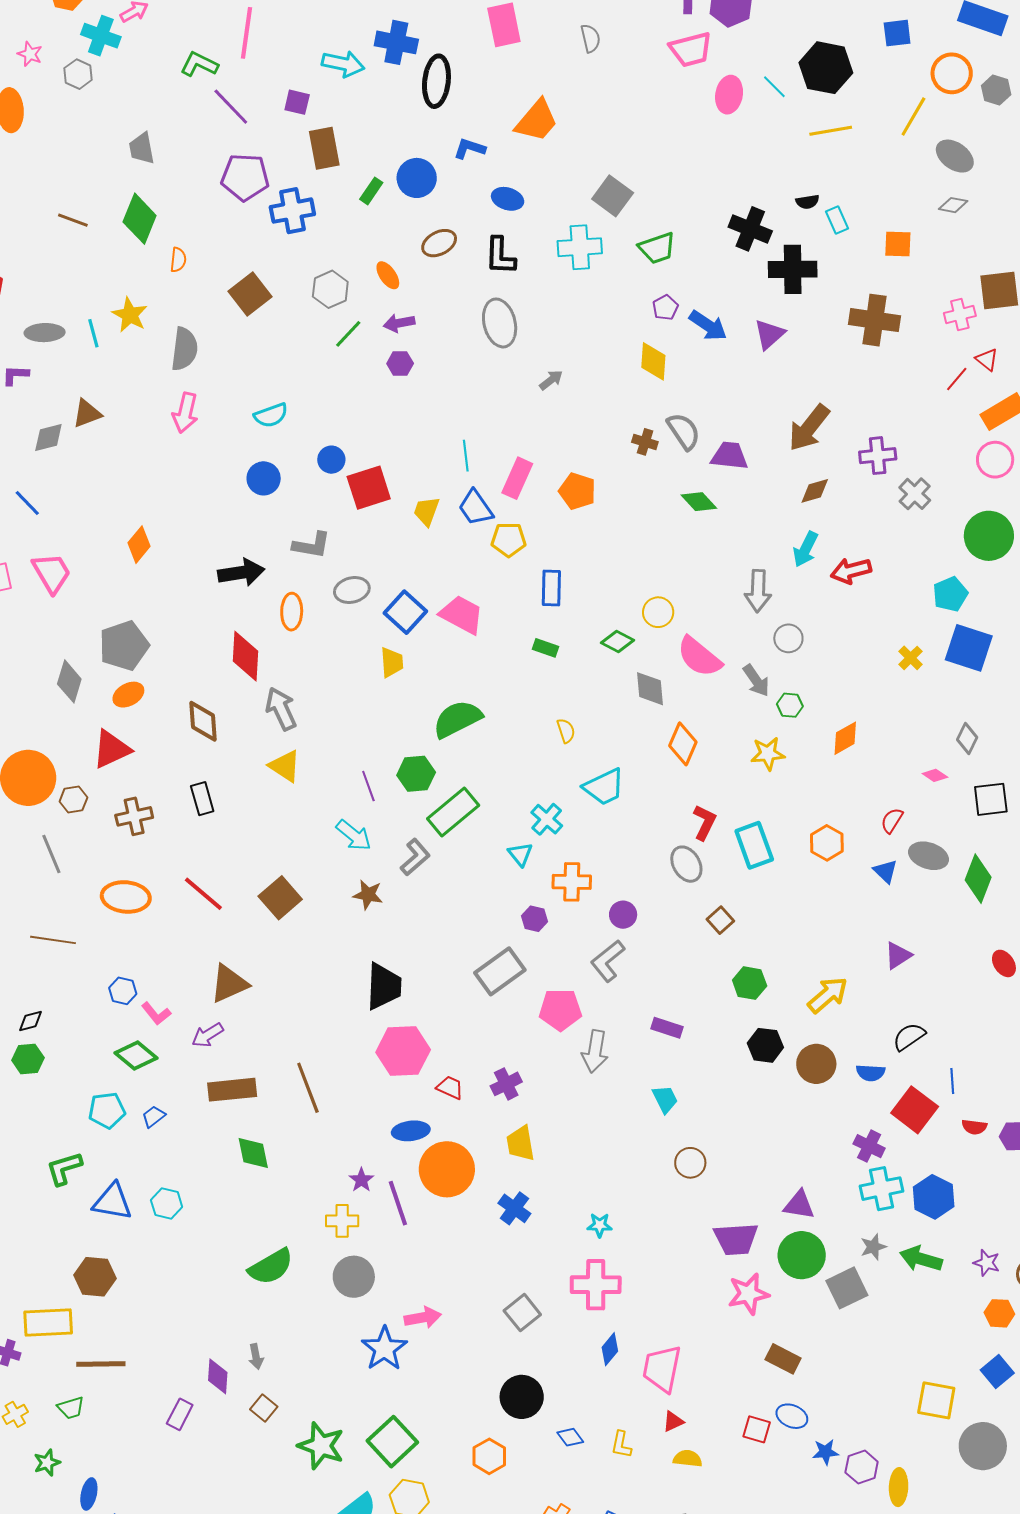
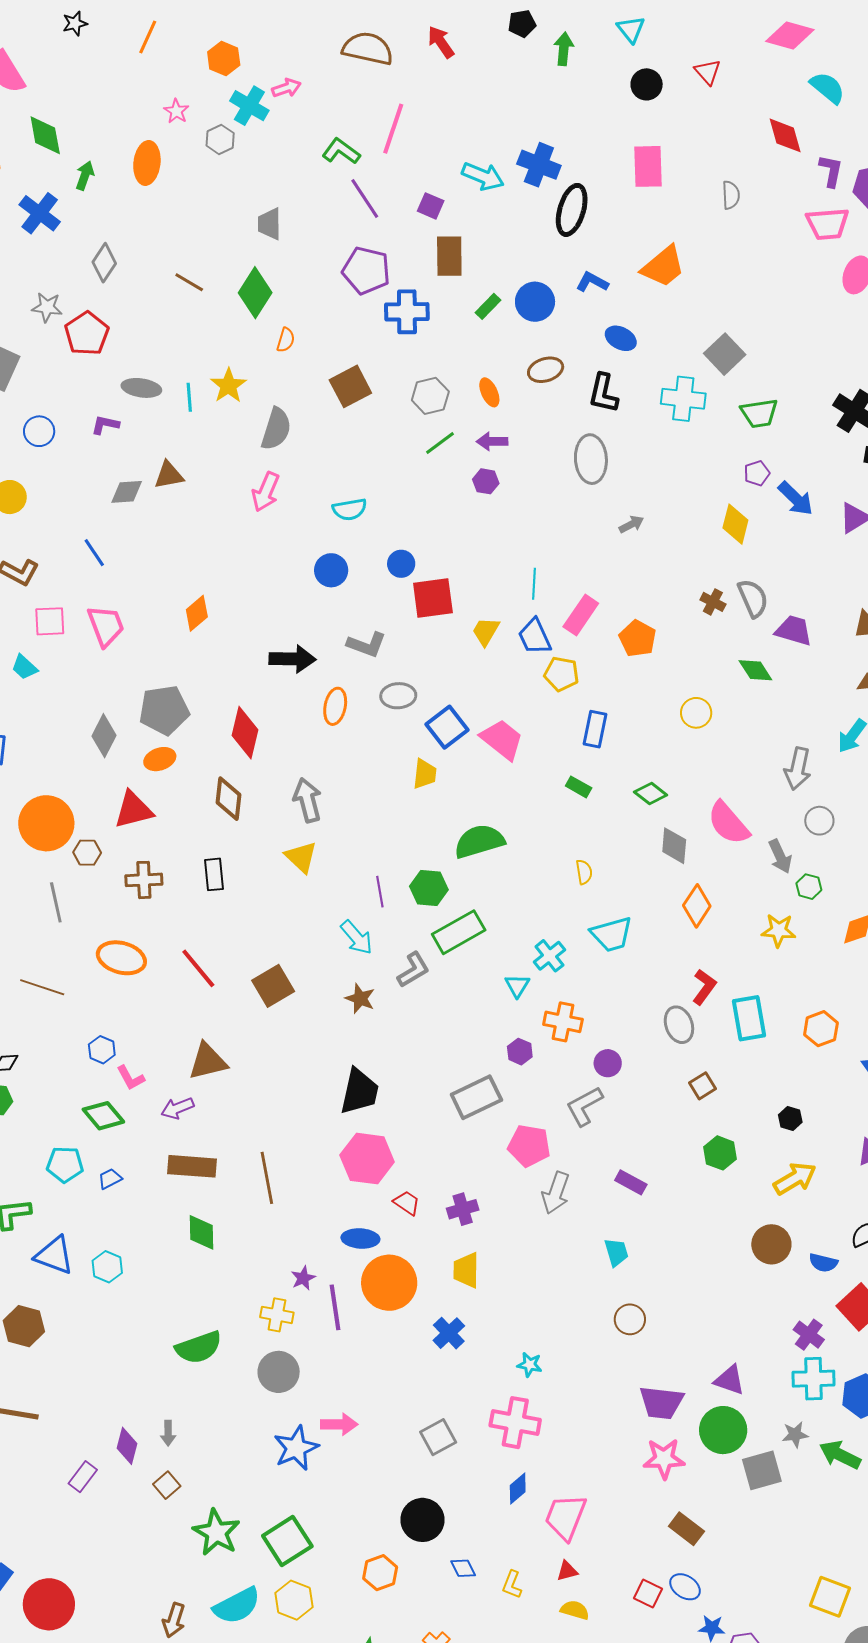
yellow circle: (658, 612) -> (696, 713), moved
red diamond: (246, 656) -> (245, 733), moved
black hexagon: (765, 1045) -> (790, 1118), moved, size x0.7

